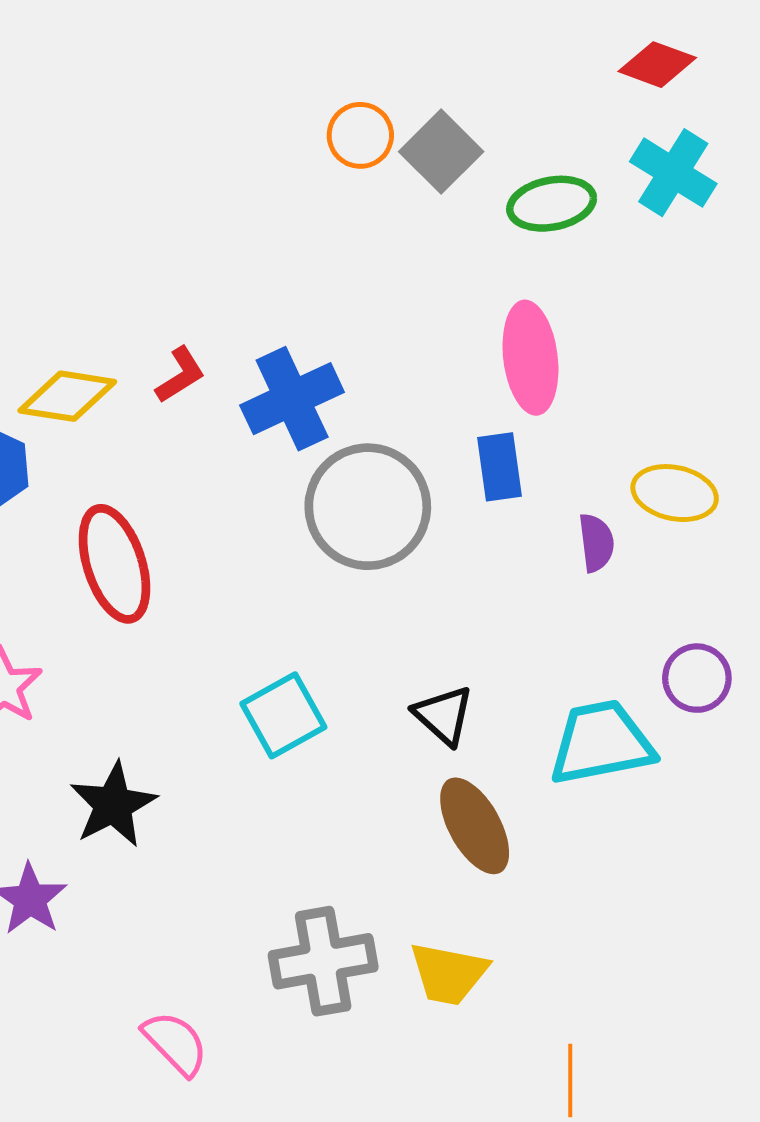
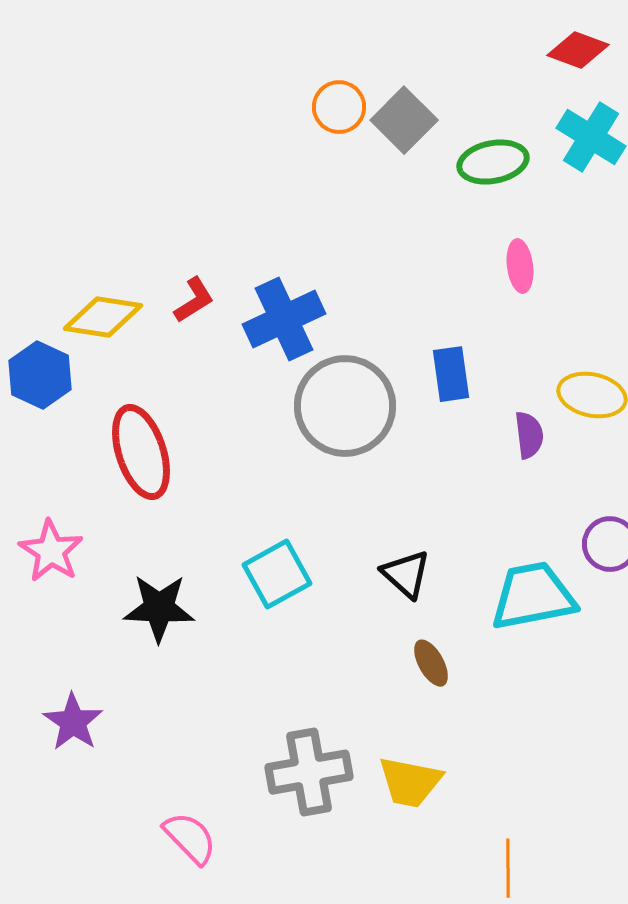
pink ellipse: (530, 358) -> (520, 266), moved, size x0.6
black star: (113, 805) -> (159, 608), moved, turned 30
brown ellipse: (475, 826) -> (431, 663), size x0.6

